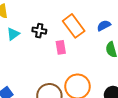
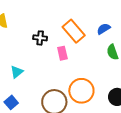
cyan triangle: (13, 34) -> (17, 72), moved

